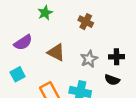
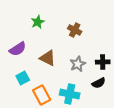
cyan square: (18, 74) -> (23, 78), moved
black semicircle: (112, 80) -> (99, 83), turned -48

